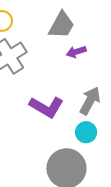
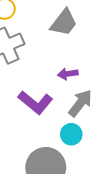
purple arrow: (76, 52) -> (68, 74), moved

